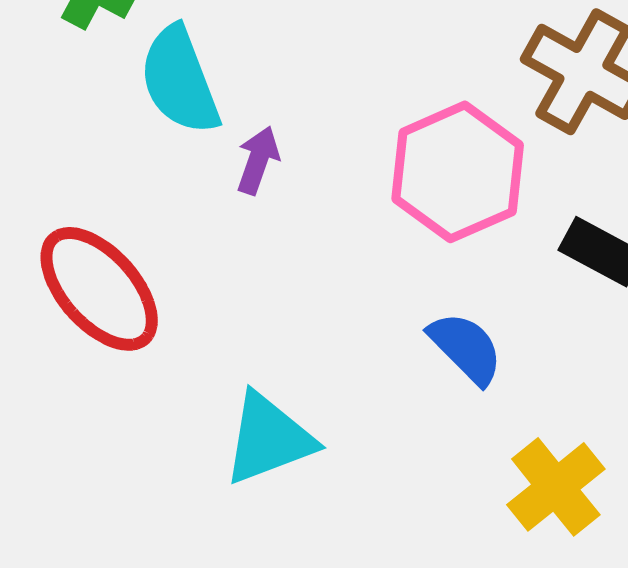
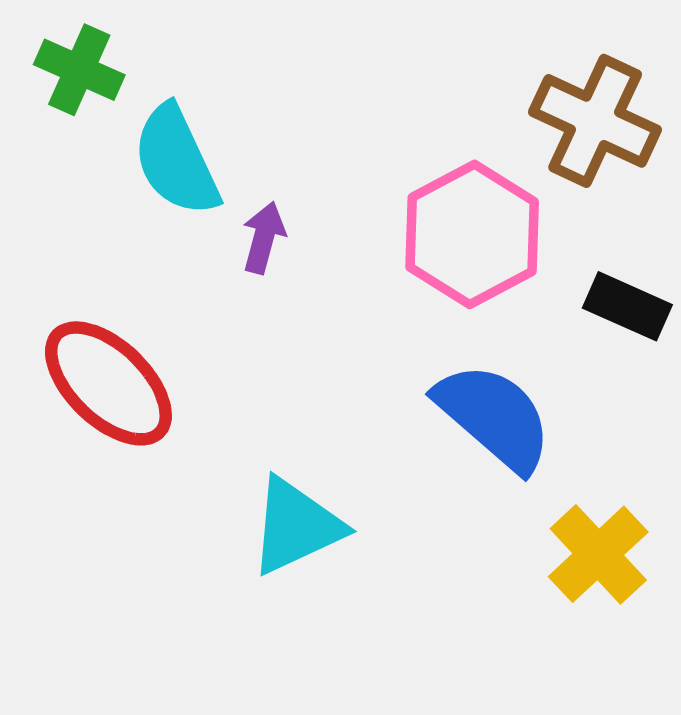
blue semicircle: (466, 348) -> (494, 417), size x1.5

